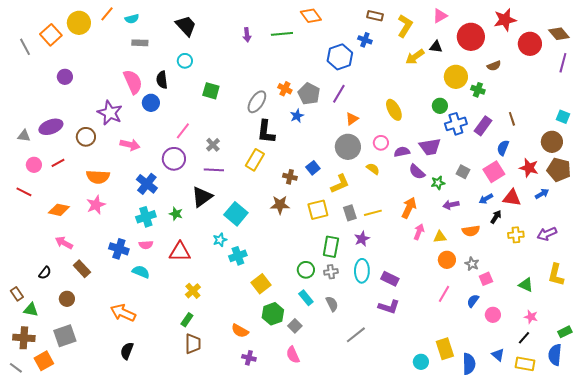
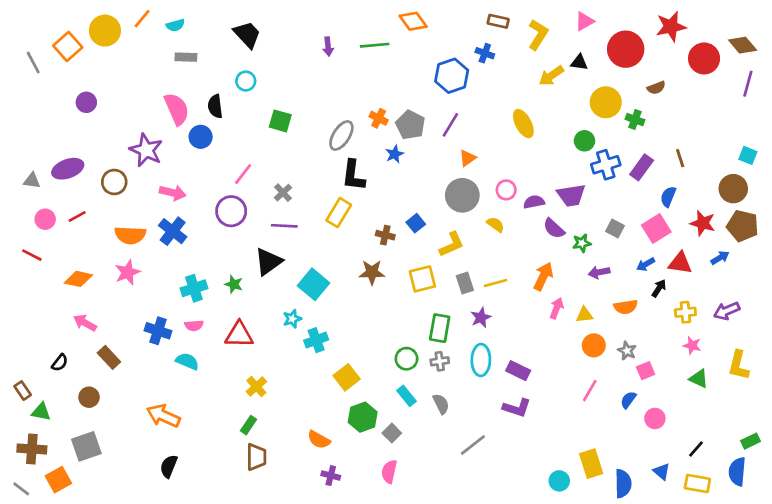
yellow ellipse: (394, 110) -> (523, 124), moved
blue cross: (147, 184) -> (173, 231), moved
pink star: (531, 317) -> (692, 345), moved
pink semicircle: (293, 355) -> (389, 472), turned 36

